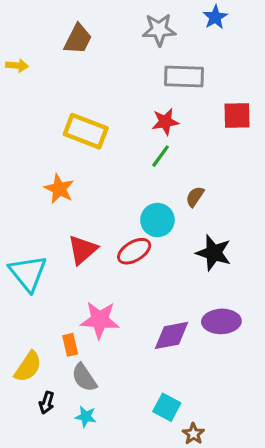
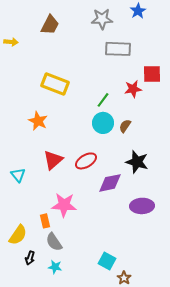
red star: (165, 122) -> (133, 89), moved
cyan circle: (157, 220) -> (103, 123), moved
cyan triangle: (28, 273) -> (18, 175), size x0.6
purple diamond: (172, 335) -> (110, 183), moved

